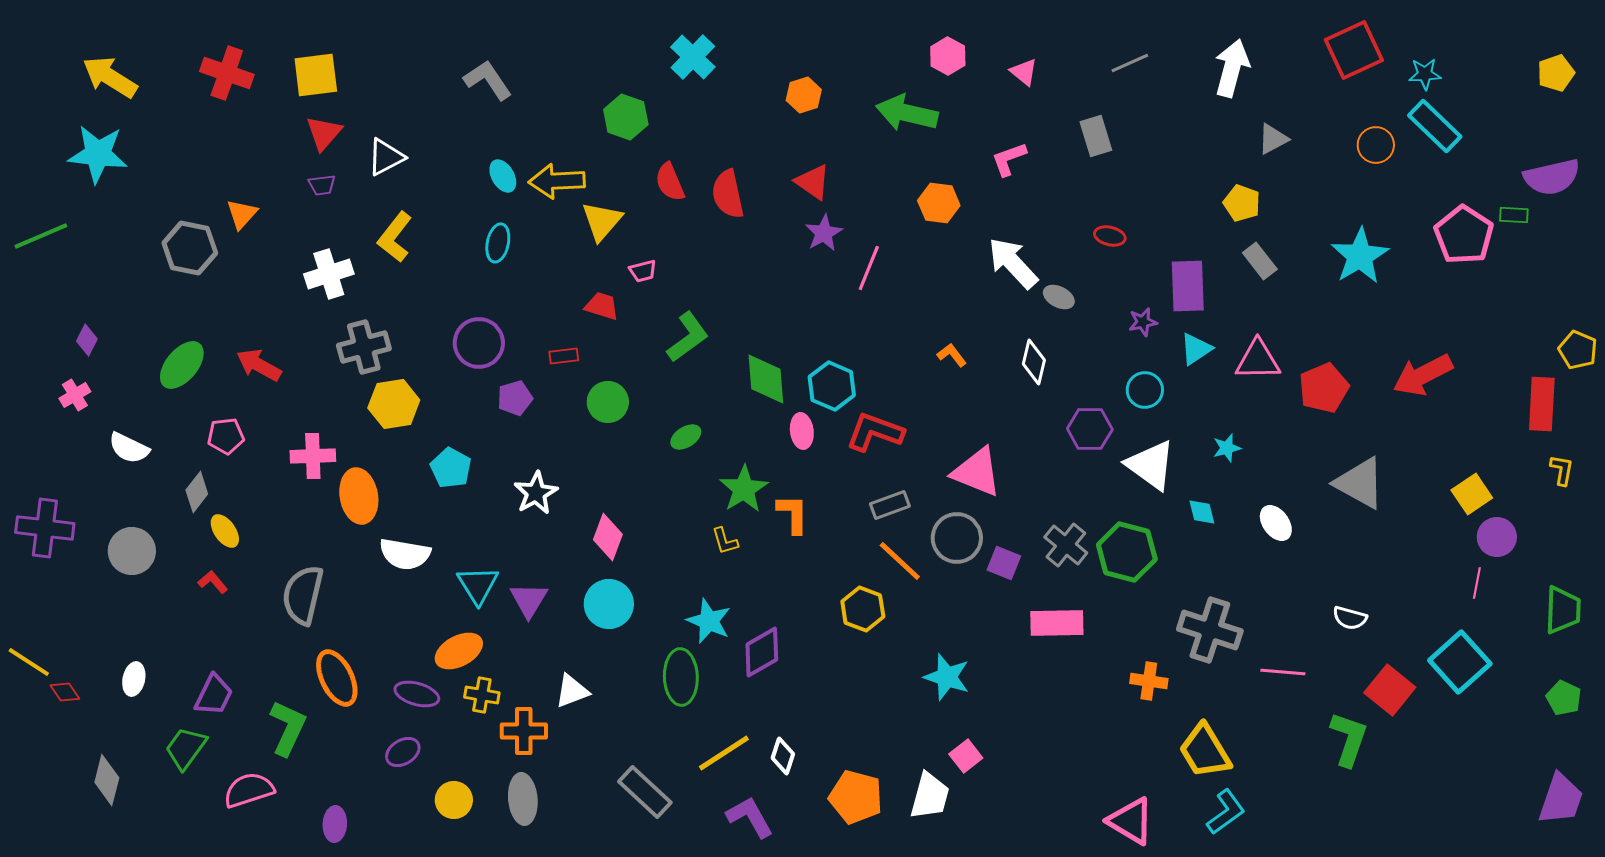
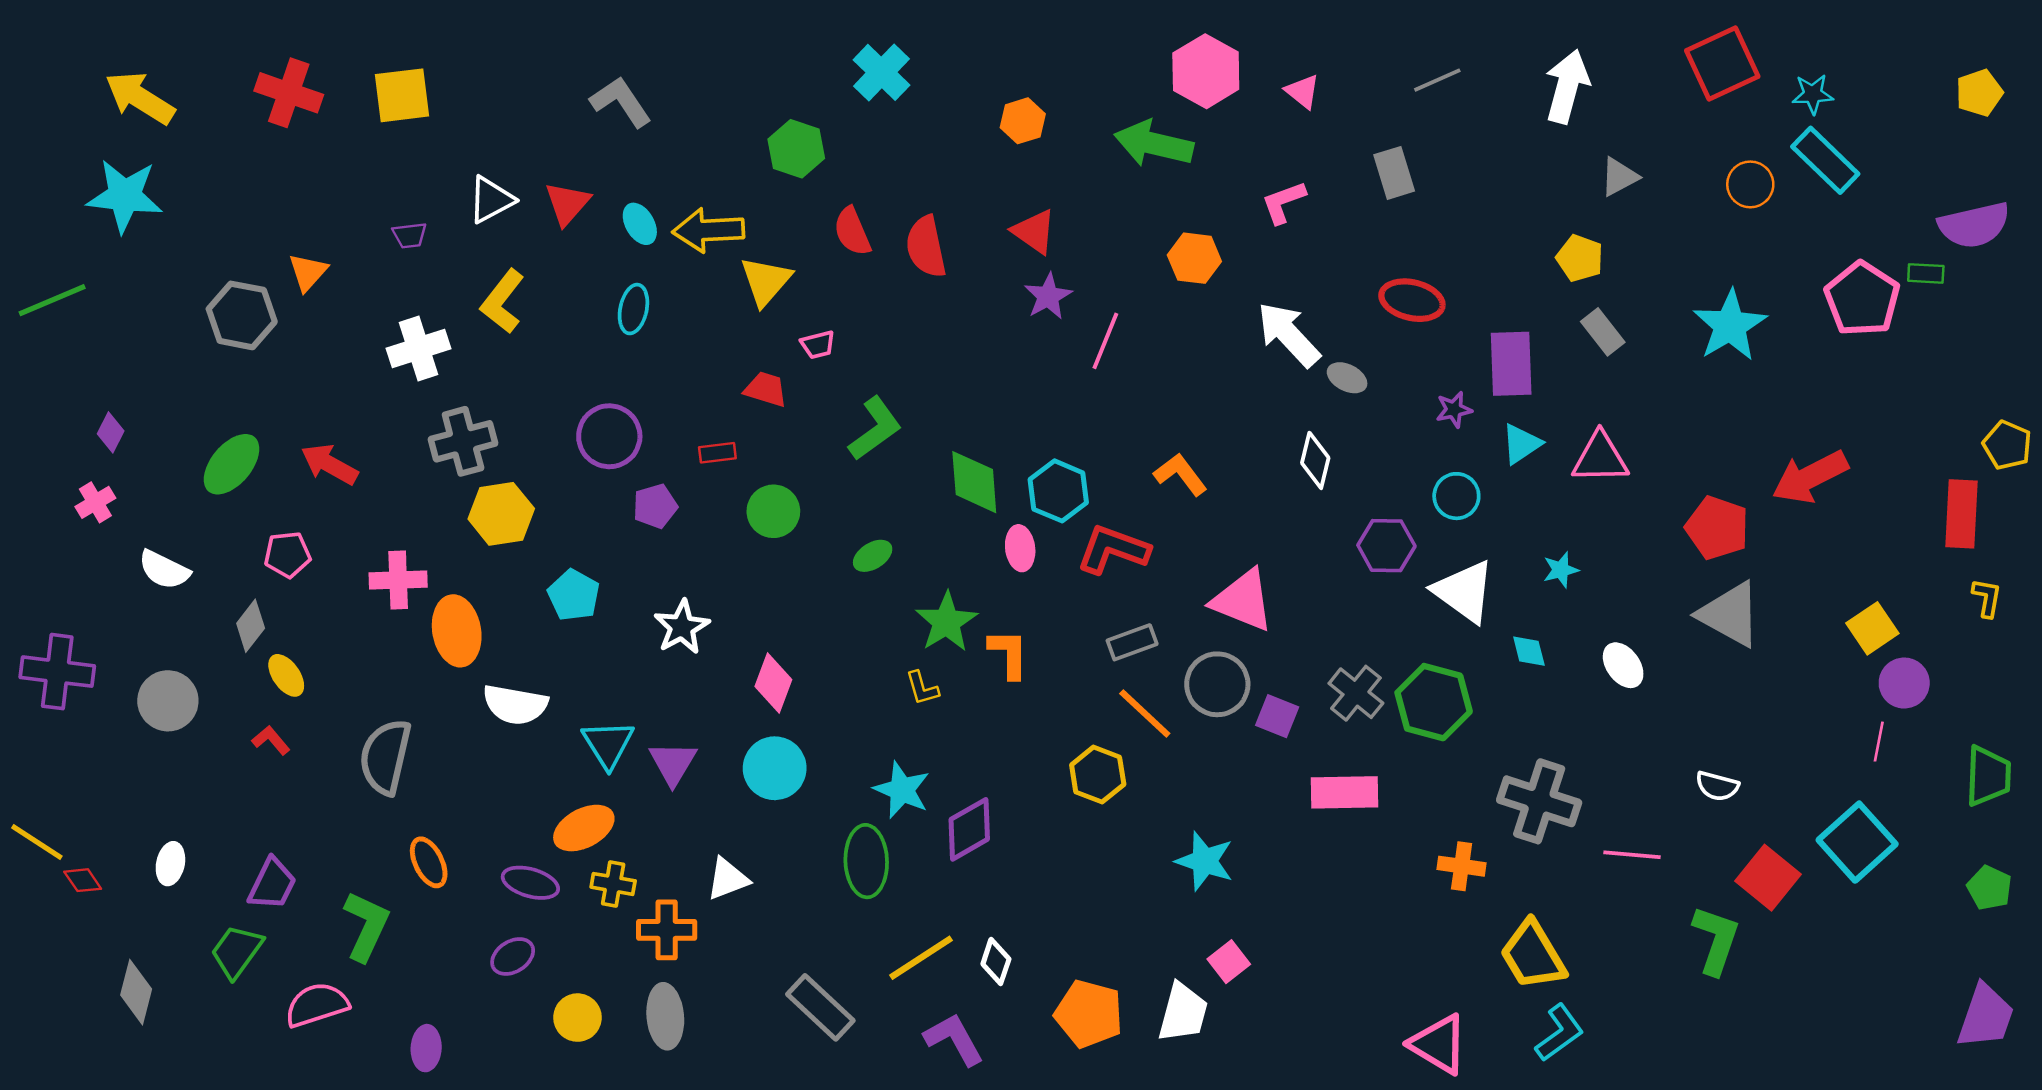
pink hexagon: (948, 56) -> (1206, 71), size x1.5
red triangle: (324, 133) -> (567, 203), moved
red ellipse: (1110, 236) -> (1412, 300), size x1.6
orange L-shape: (952, 355) -> (1180, 474), moved, size x1.4
red pentagon: (1324, 388) -> (1717, 528), moved, turned -30
orange ellipse: (337, 678) -> (429, 862), size x0.7

